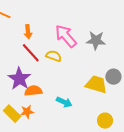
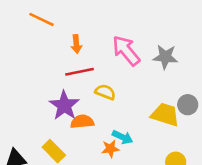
red line: (31, 53) -> (80, 72), turned -60
yellow semicircle: (54, 56) -> (105, 92), moved
orange star: (27, 112) -> (110, 149), moved

